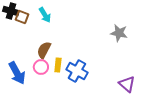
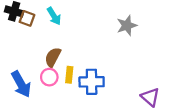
gray star: (119, 33) -> (127, 25), moved, turned -30
blue cross: (77, 71) -> (92, 82), turned -30

